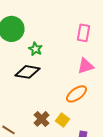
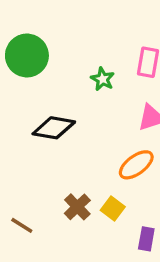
green star: (36, 49) -> (103, 79), moved

